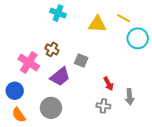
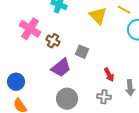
yellow triangle: (97, 24) -> (98, 16), turned 42
pink cross: (29, 63) -> (30, 29), moved
gray circle: (51, 108) -> (67, 99), moved

